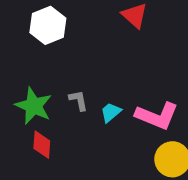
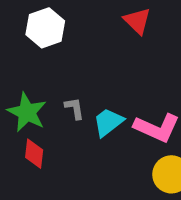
cyan trapezoid: (111, 112) -> (108, 122), size x1.4

